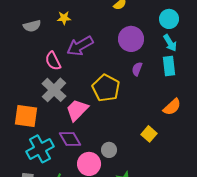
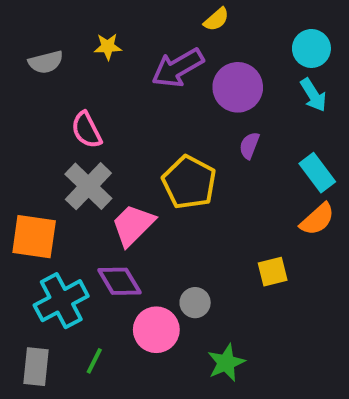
purple arrow: (80, 46) -> (178, 68), moved
cyan rectangle: (169, 66) -> (317, 173), moved, turned -30
yellow square: (149, 134) -> (273, 272), turned 35

